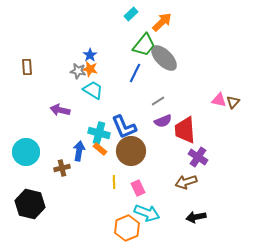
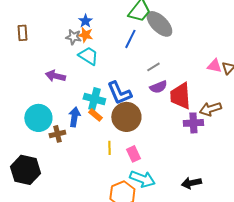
cyan circle: (26, 152) -> (38, 118), moved
purple cross: (198, 157) -> (193, 123), turned -36
brown arrow: (186, 182) -> (210, 109), moved

